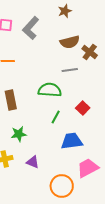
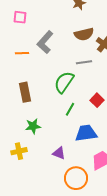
gray L-shape: (31, 28) -> (45, 42), moved
green semicircle: (50, 90) -> (64, 82), turned -60
purple triangle: (33, 162) -> (59, 153), moved

